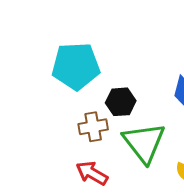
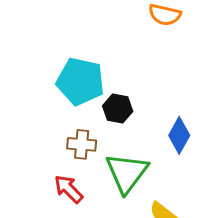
black hexagon: (121, 102) -> (118, 109), moved

